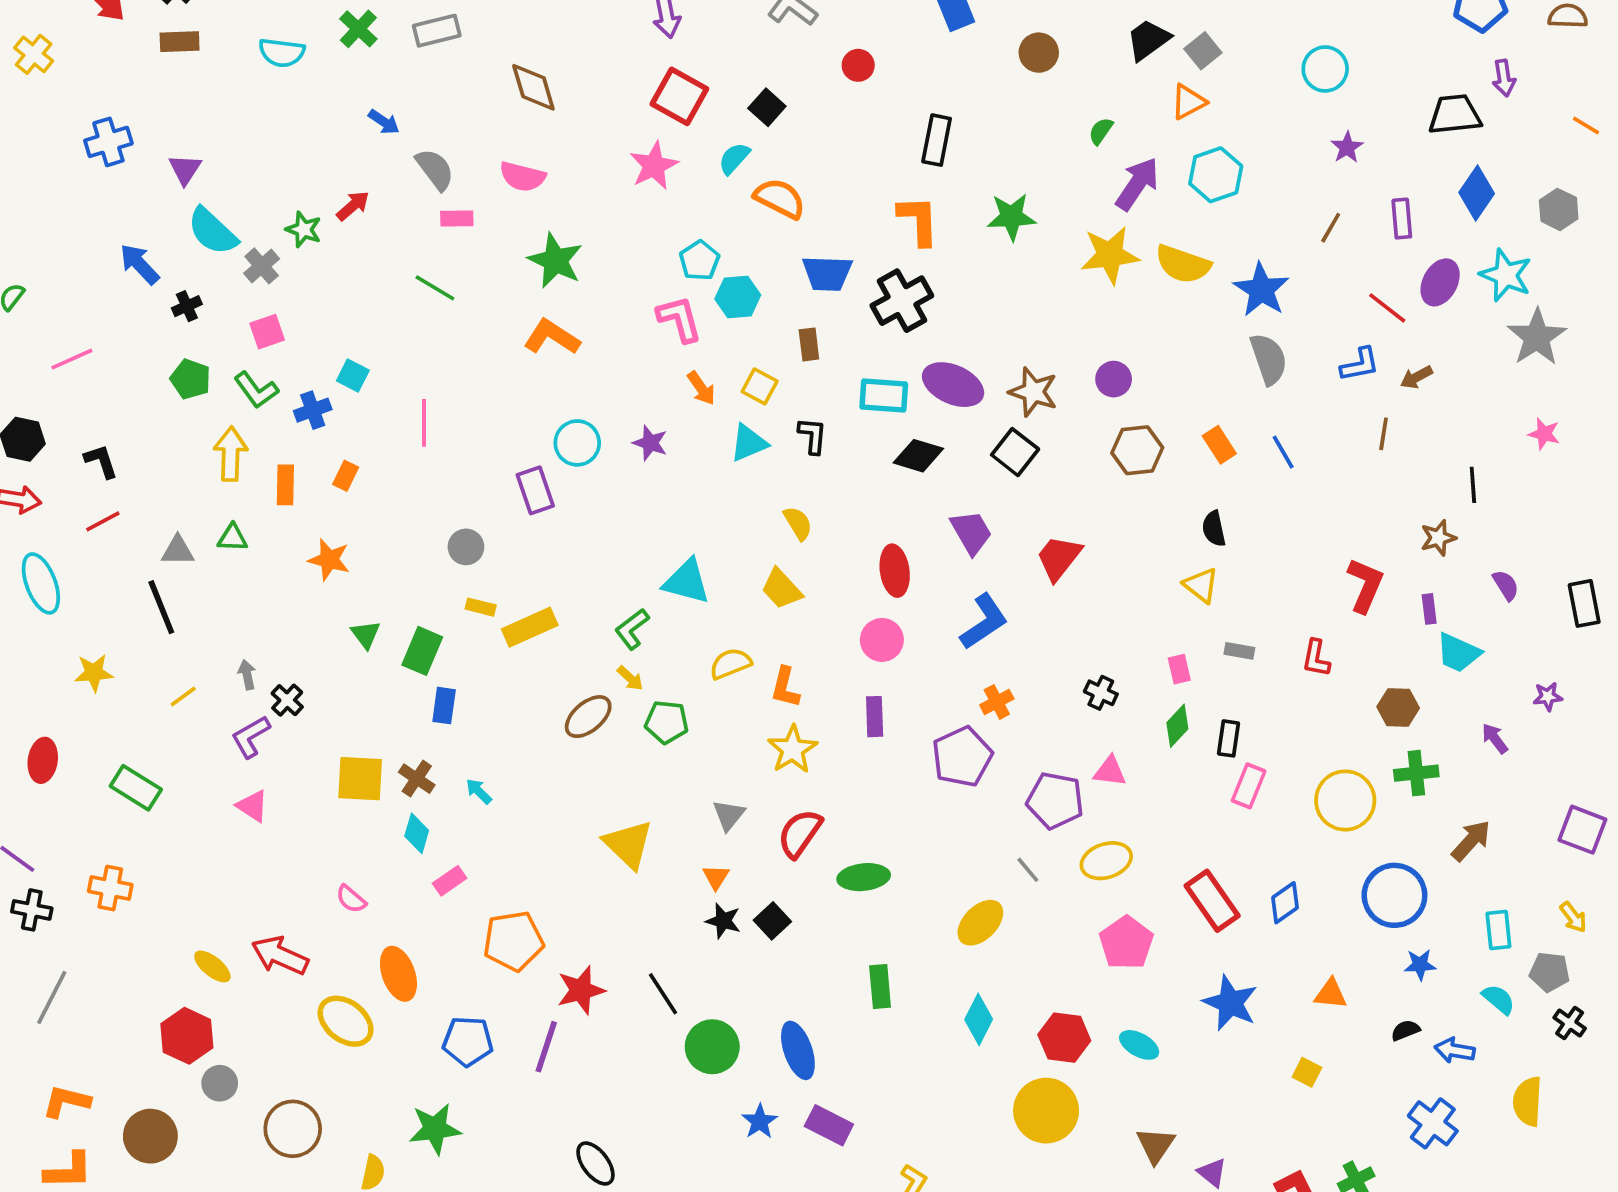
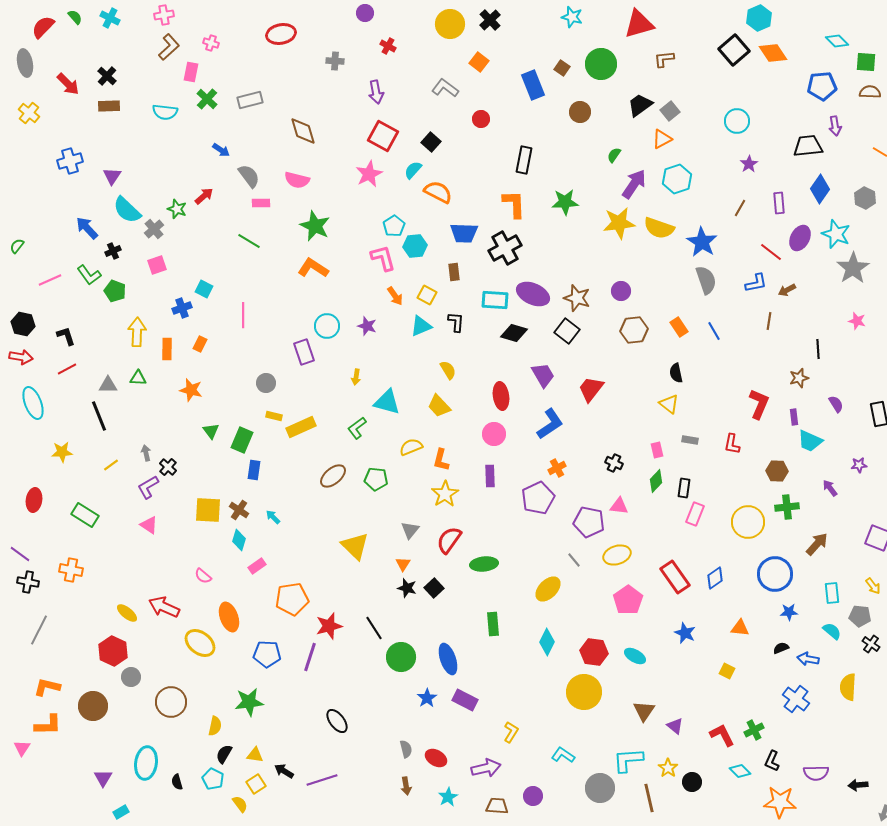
green L-shape: (256, 390) -> (89, 275), moved
yellow arrow: (630, 678) -> (356, 377), moved, turned 56
blue star: (1230, 1003) -> (685, 633), size x0.7

